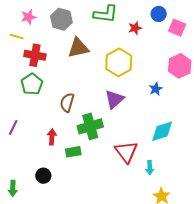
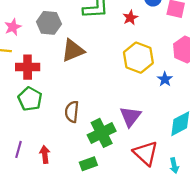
yellow hexagon: (119, 62) -> (138, 58), moved
purple triangle: (114, 99) -> (130, 117), moved
red arrow: (52, 137) -> (45, 155), moved

